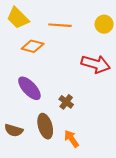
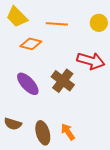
brown cross: (66, 102) -> (63, 81), moved, size x1.6
brown ellipse: (45, 126) -> (43, 133), moved

